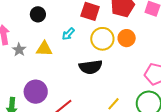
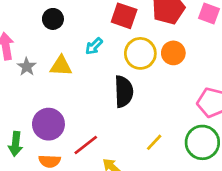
black semicircle: (91, 67) -> (124, 92), turned -85

